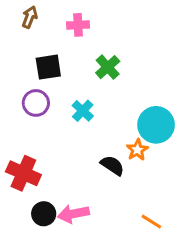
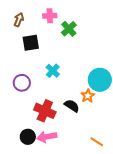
brown arrow: (30, 17) -> (19, 20), moved
green cross: (108, 67) -> (69, 29), moved
purple circle: (36, 103) -> (22, 83), moved
red cross: (23, 173) -> (45, 111), moved

